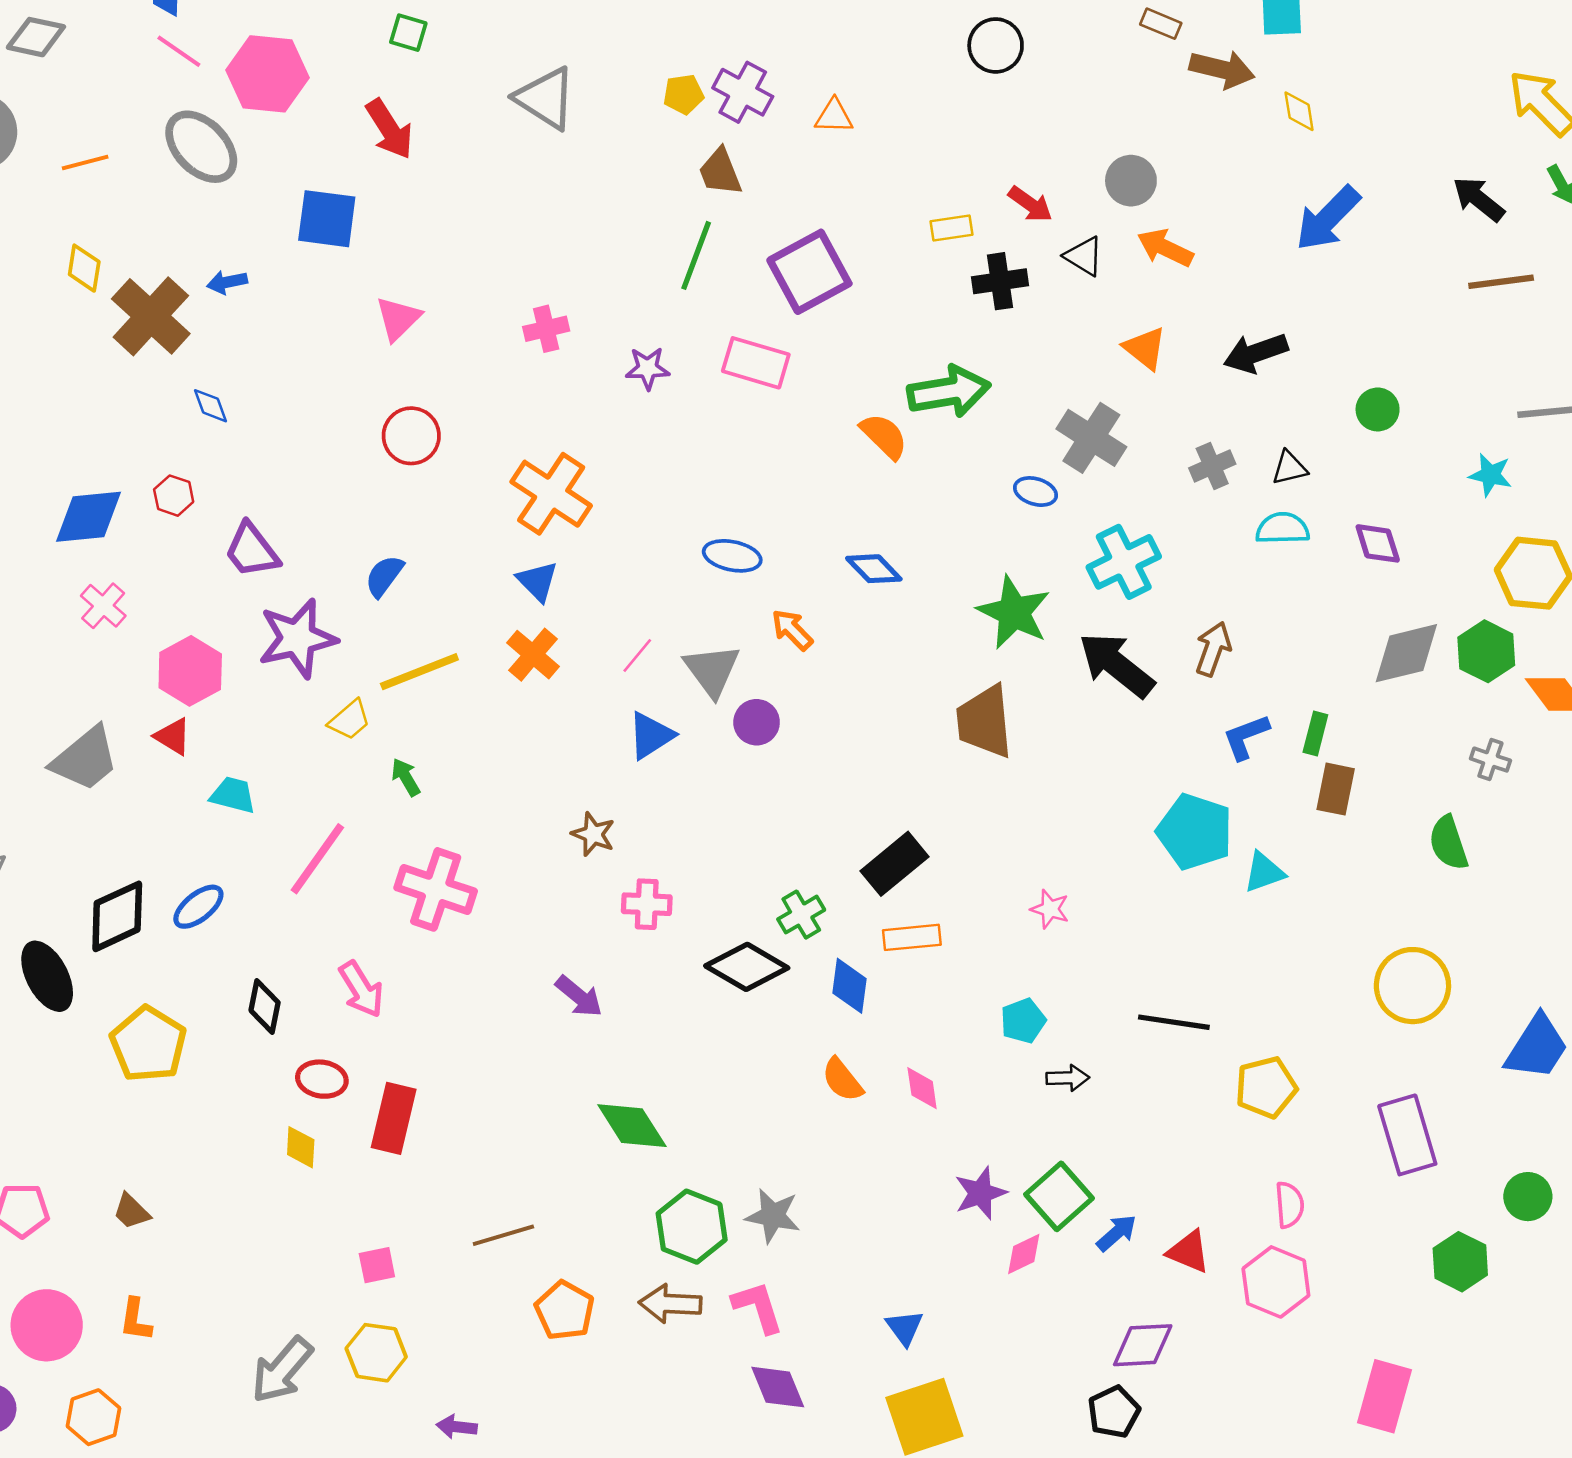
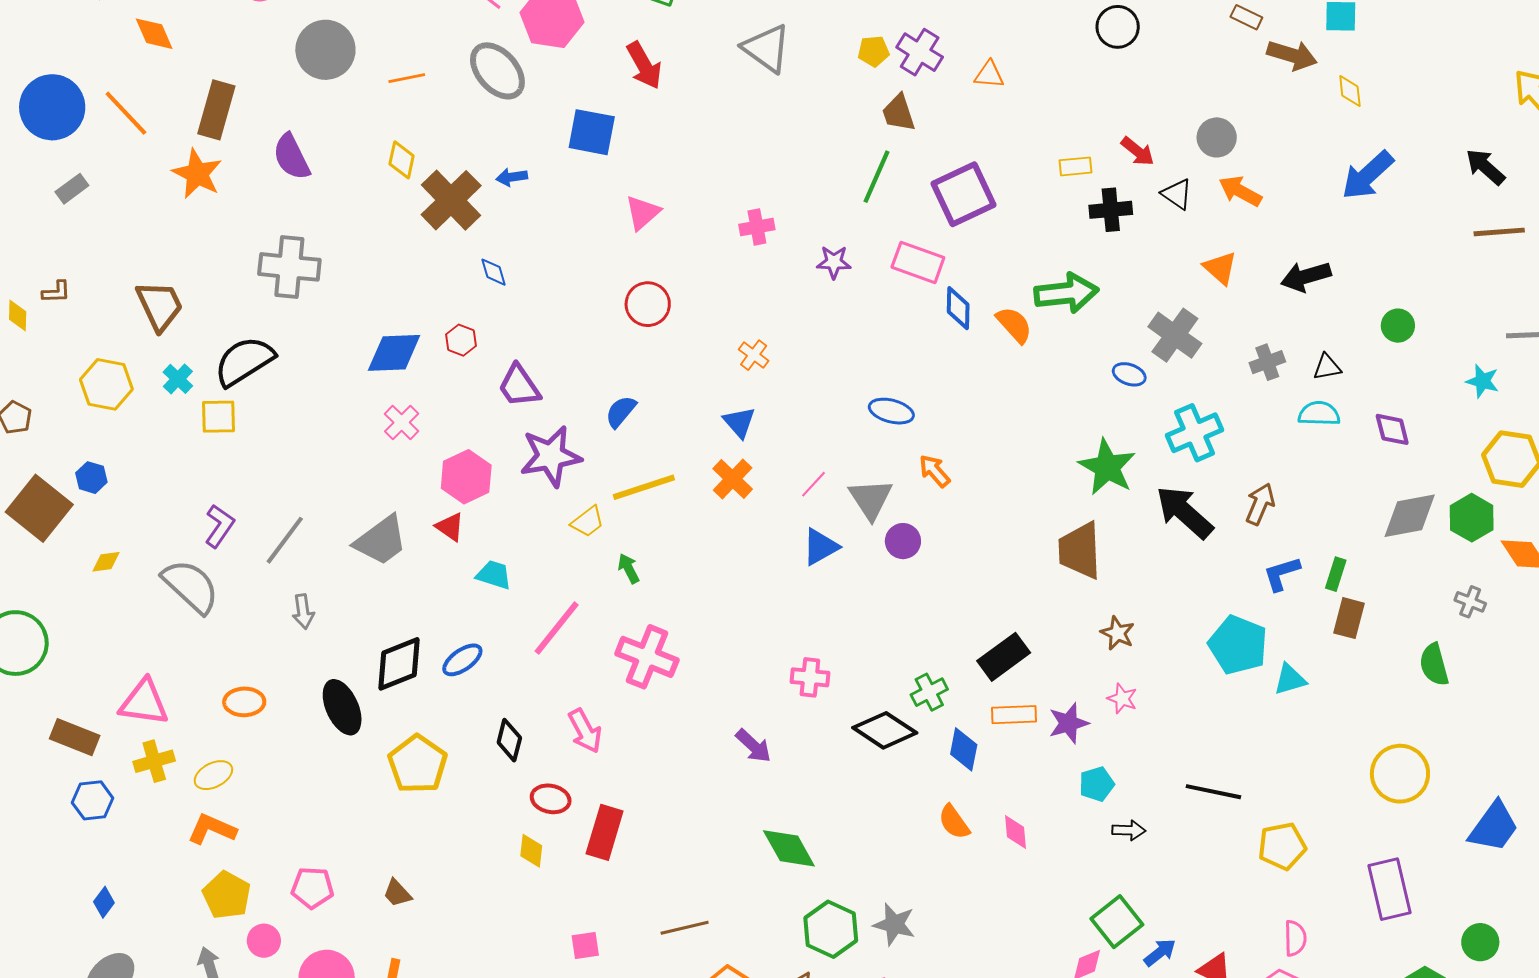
orange cross: (551, 494) -> (754, 355), size x0.5
blue diamond: (874, 569) -> (958, 308), moved, turned 42
brown star: (593, 834) -> (1117, 633), moved
purple star: (980, 1193) -> (1069, 723), moved

